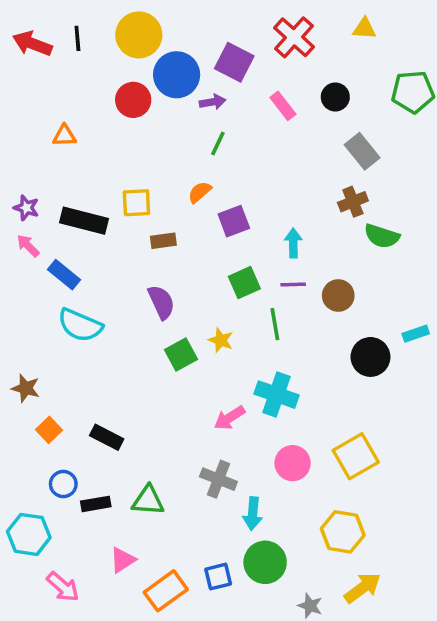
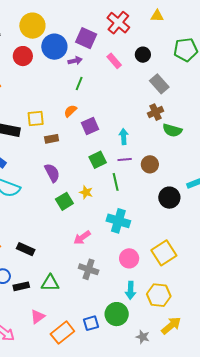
red circle: (133, 100) -> (23, 56), moved
pink arrow: (230, 418) -> (82, 238), moved
cyan arrow: (253, 514) -> (131, 290), moved

